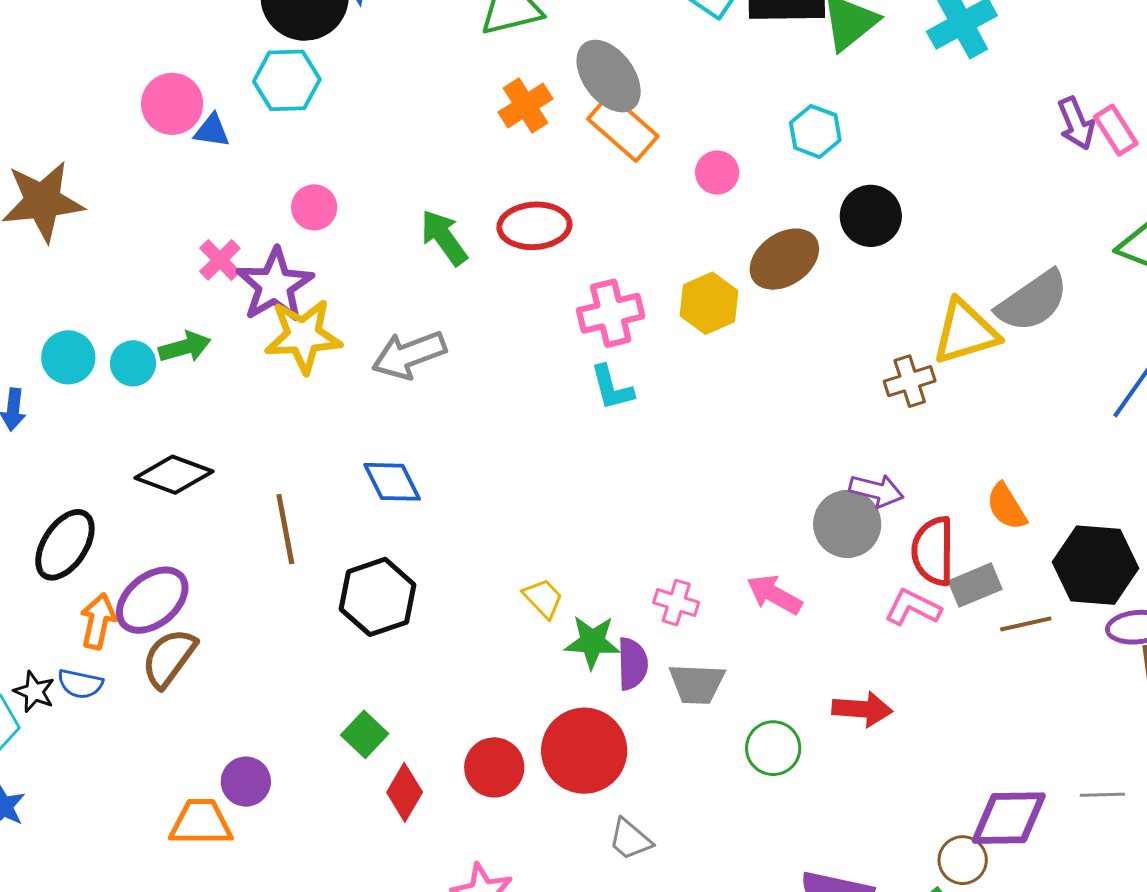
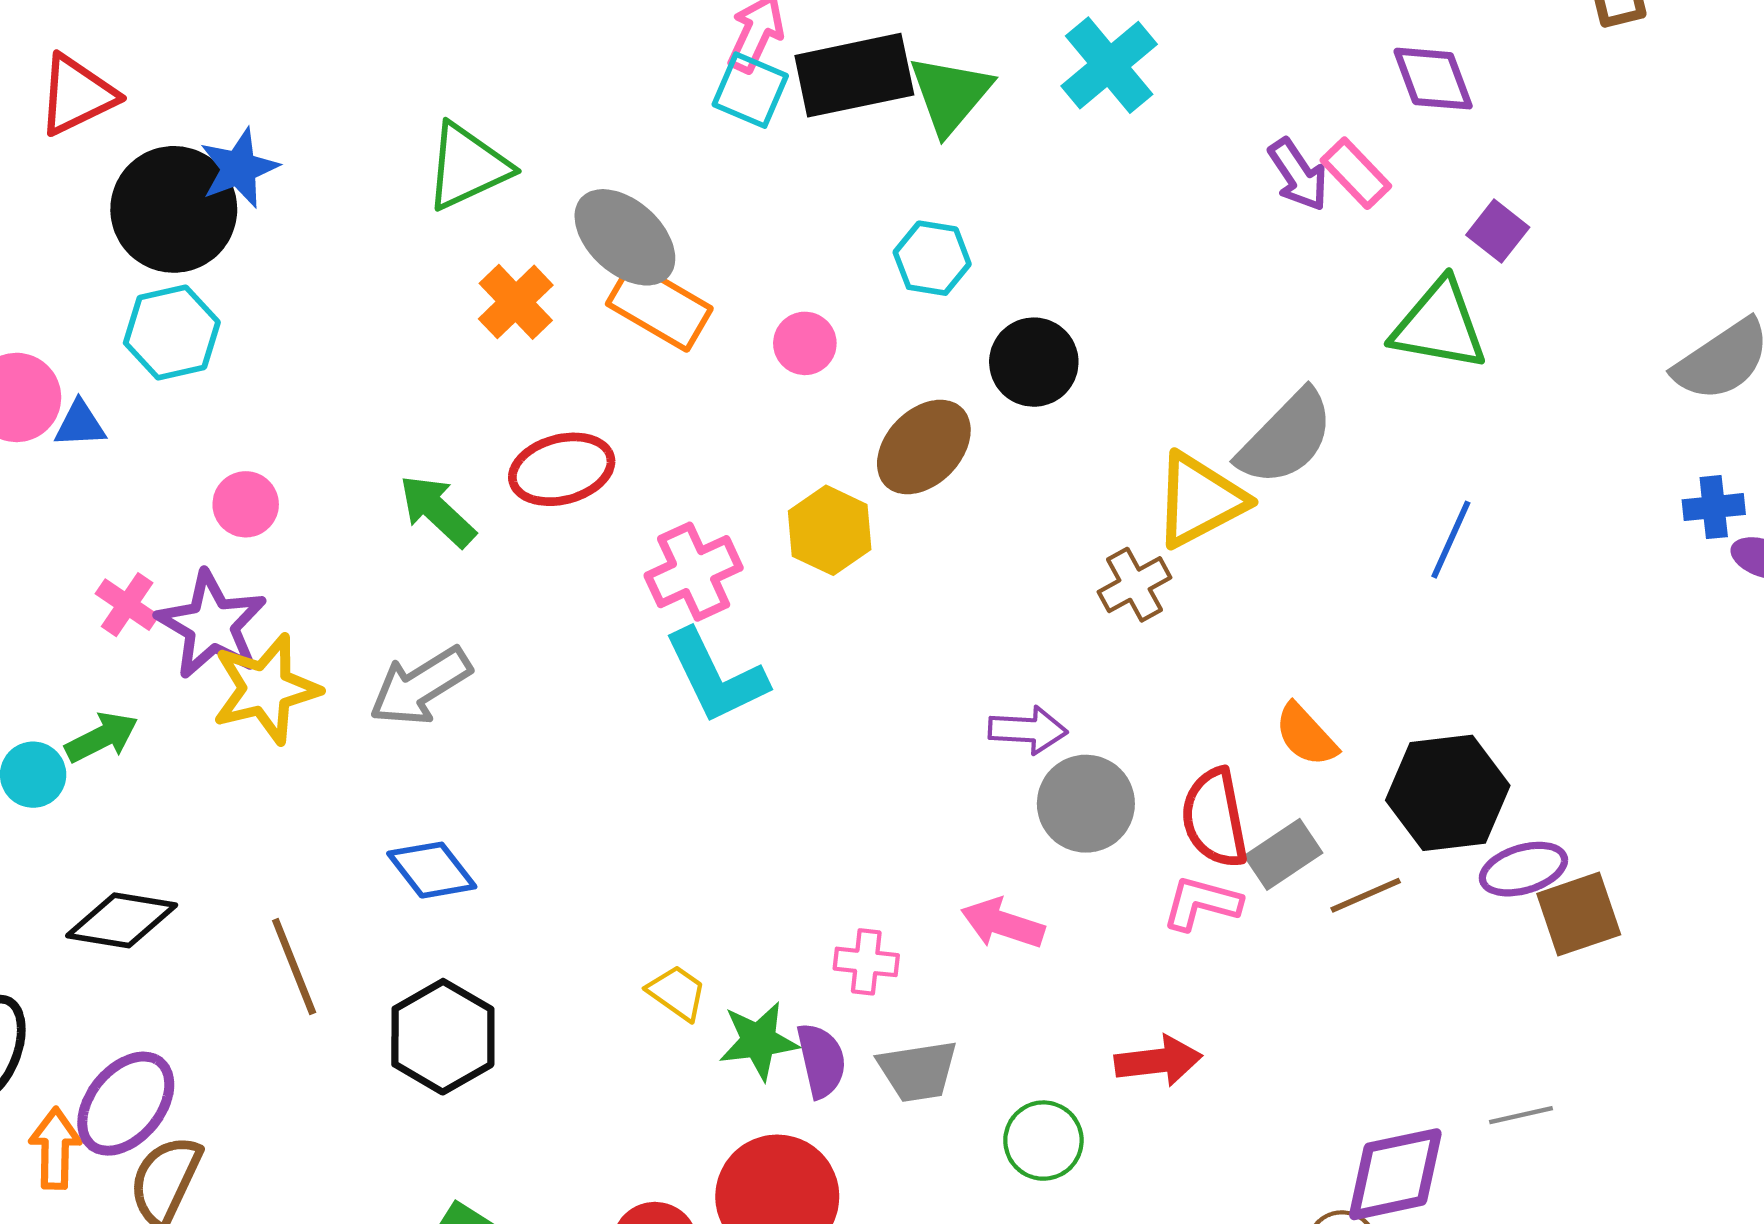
cyan L-shape: (612, 388) -> (716, 676), size x1.5
purple arrow: (876, 491) -> (1028, 730), moved

